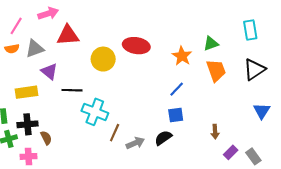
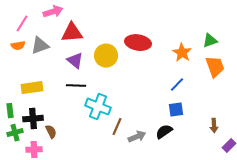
purple triangle: (49, 71) -> (75, 61), moved

